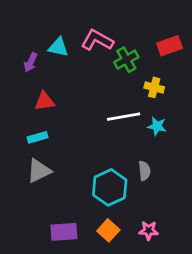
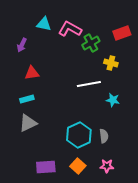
cyan triangle: (58, 47) -> (44, 24), moved
cyan star: (157, 126) -> (113, 100), moved
gray semicircle: (144, 171) -> (104, 136), moved

